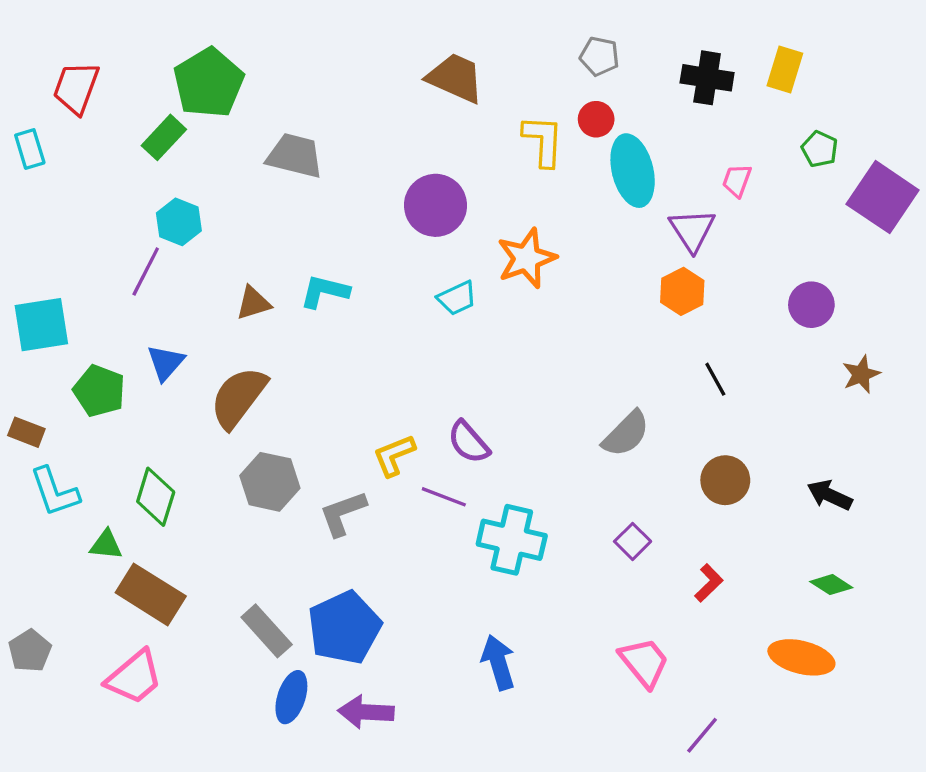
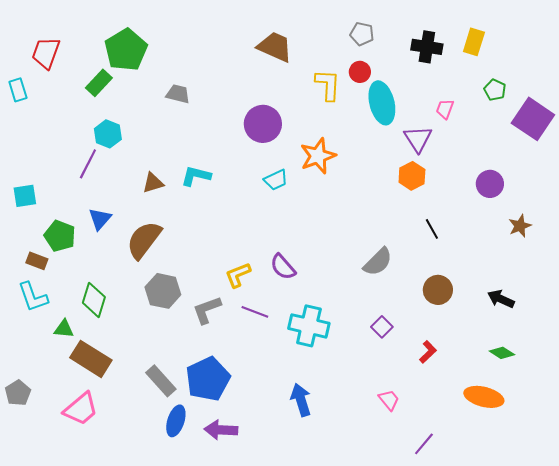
gray trapezoid: (295, 156) -> (178, 94), size x0.7
cyan square: (41, 325) -> (25, 196), size x0.7
brown rectangle: (26, 432) -> (37, 261), moved
purple line: (444, 497) -> (255, 312), moved
pink trapezoid: (644, 662) -> (389, 400), size x0.7

